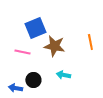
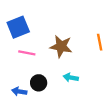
blue square: (35, 28) -> (18, 27), moved

